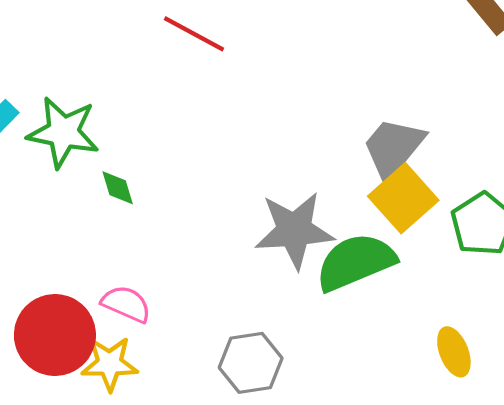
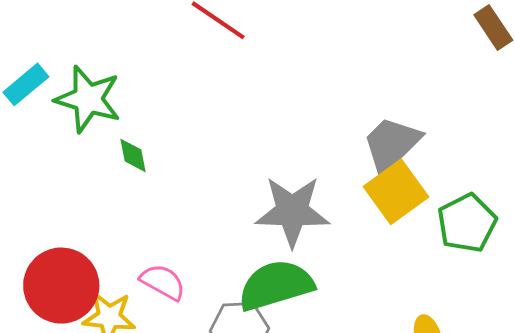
green semicircle: (356, 262) -> (276, 285), moved
pink semicircle: (126, 304) -> (163, 282), moved

